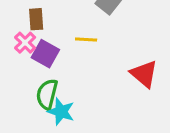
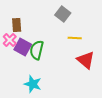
yellow line: (86, 39) -> (75, 38), moved
green semicircle: (47, 94) -> (37, 50), moved

